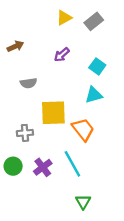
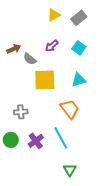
brown arrow: (15, 46) -> (14, 49), moved
cyan square: (97, 66) -> (79, 48), moved
gray semicircle: (28, 83) -> (30, 59), moved, turned 48
yellow square: (53, 113) -> (45, 80), moved

